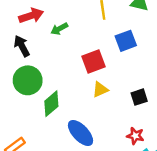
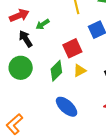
black arrow: (22, 46) -> (26, 39), moved
green diamond: (51, 104) -> (56, 71), moved

